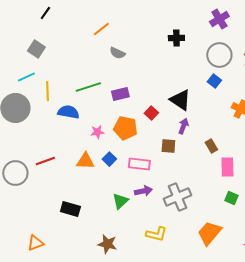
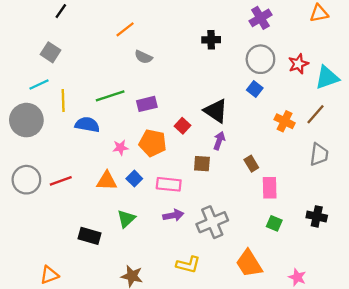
gray circle: (15, 173) -> (26, 180), moved
green triangle: (120, 201) -> (126, 219), moved
orange trapezoid: (209, 233) -> (249, 263), turned -72

